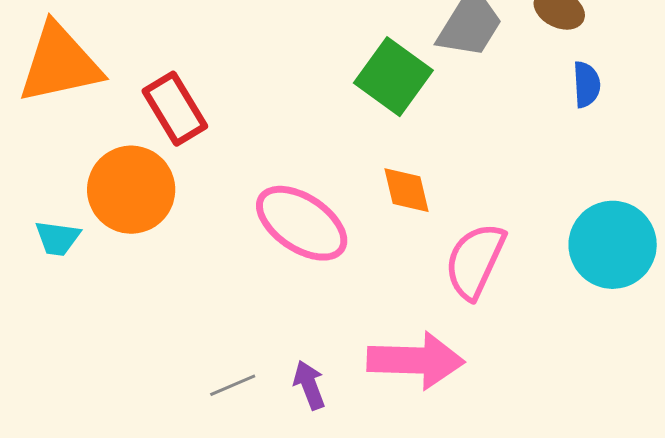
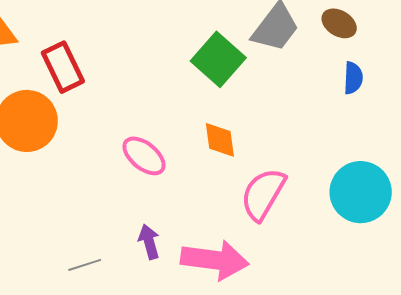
pink ellipse: (302, 223) -> (144, 156), size x0.7
purple arrow: (309, 385) -> (149, 242), moved

